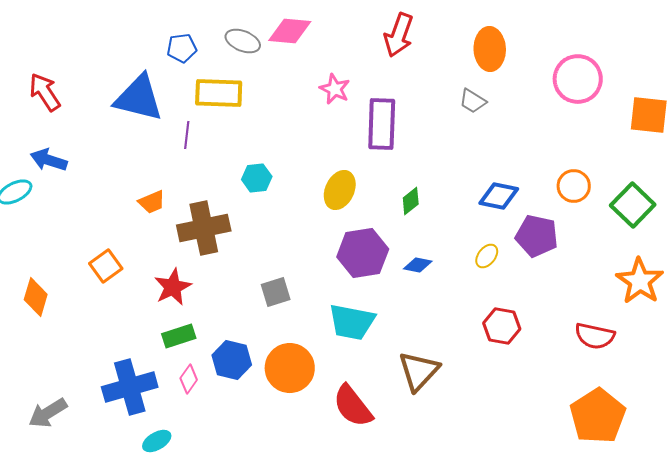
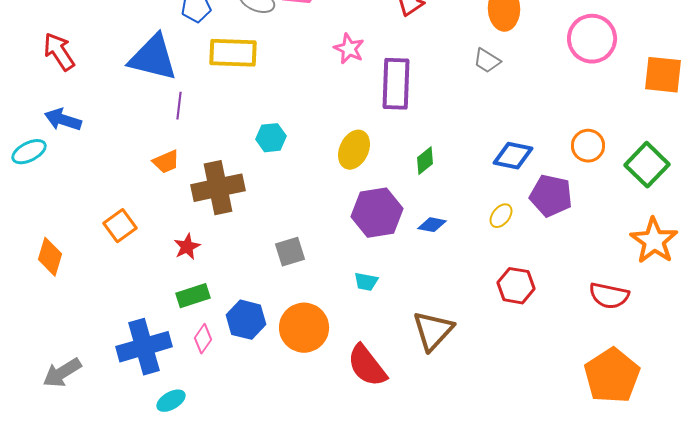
purple line: (187, 135) -> (179, 106), moved
red star: (173, 287) -> (187, 247), size x0.7
cyan trapezoid: (352, 322) -> (366, 282), size x0.5

